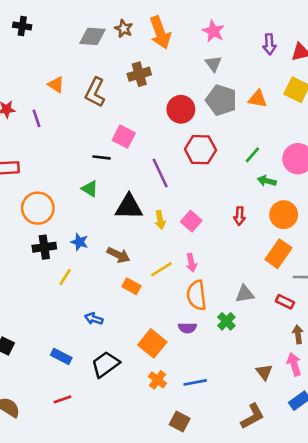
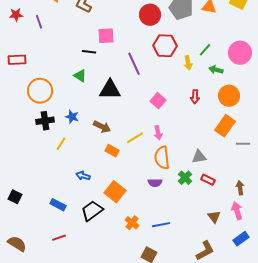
pink square: (124, 137) -> (106, 36), turned -30
yellow arrow: (160, 220) -> (188, 63), moved
red rectangle: (285, 302) -> (208, 180), moved
orange square: (152, 343) -> (115, 192), moved

